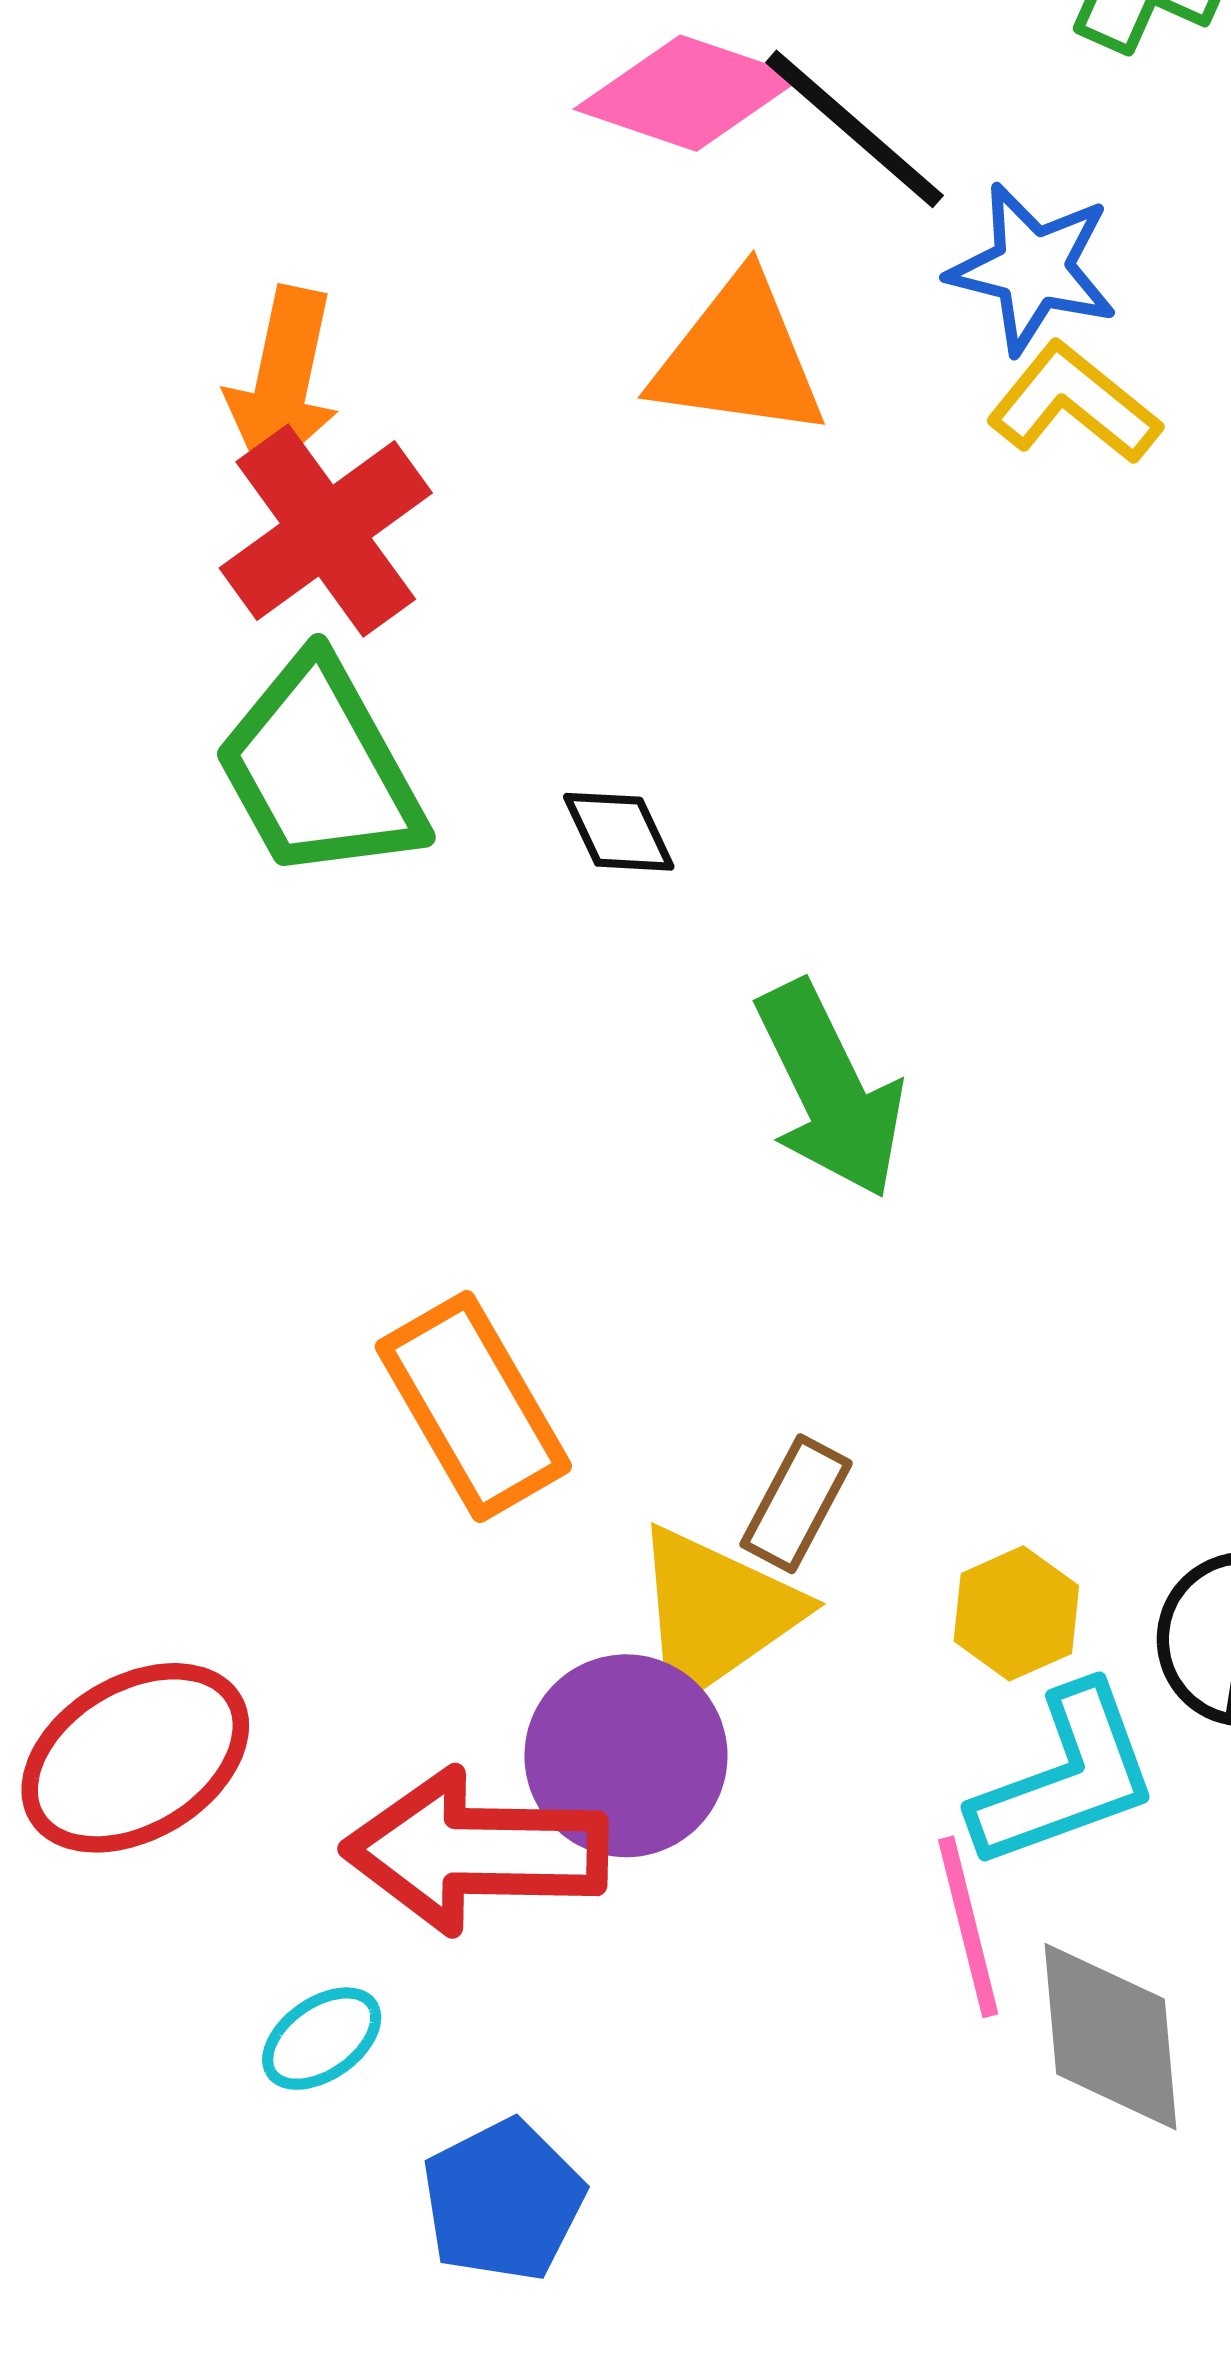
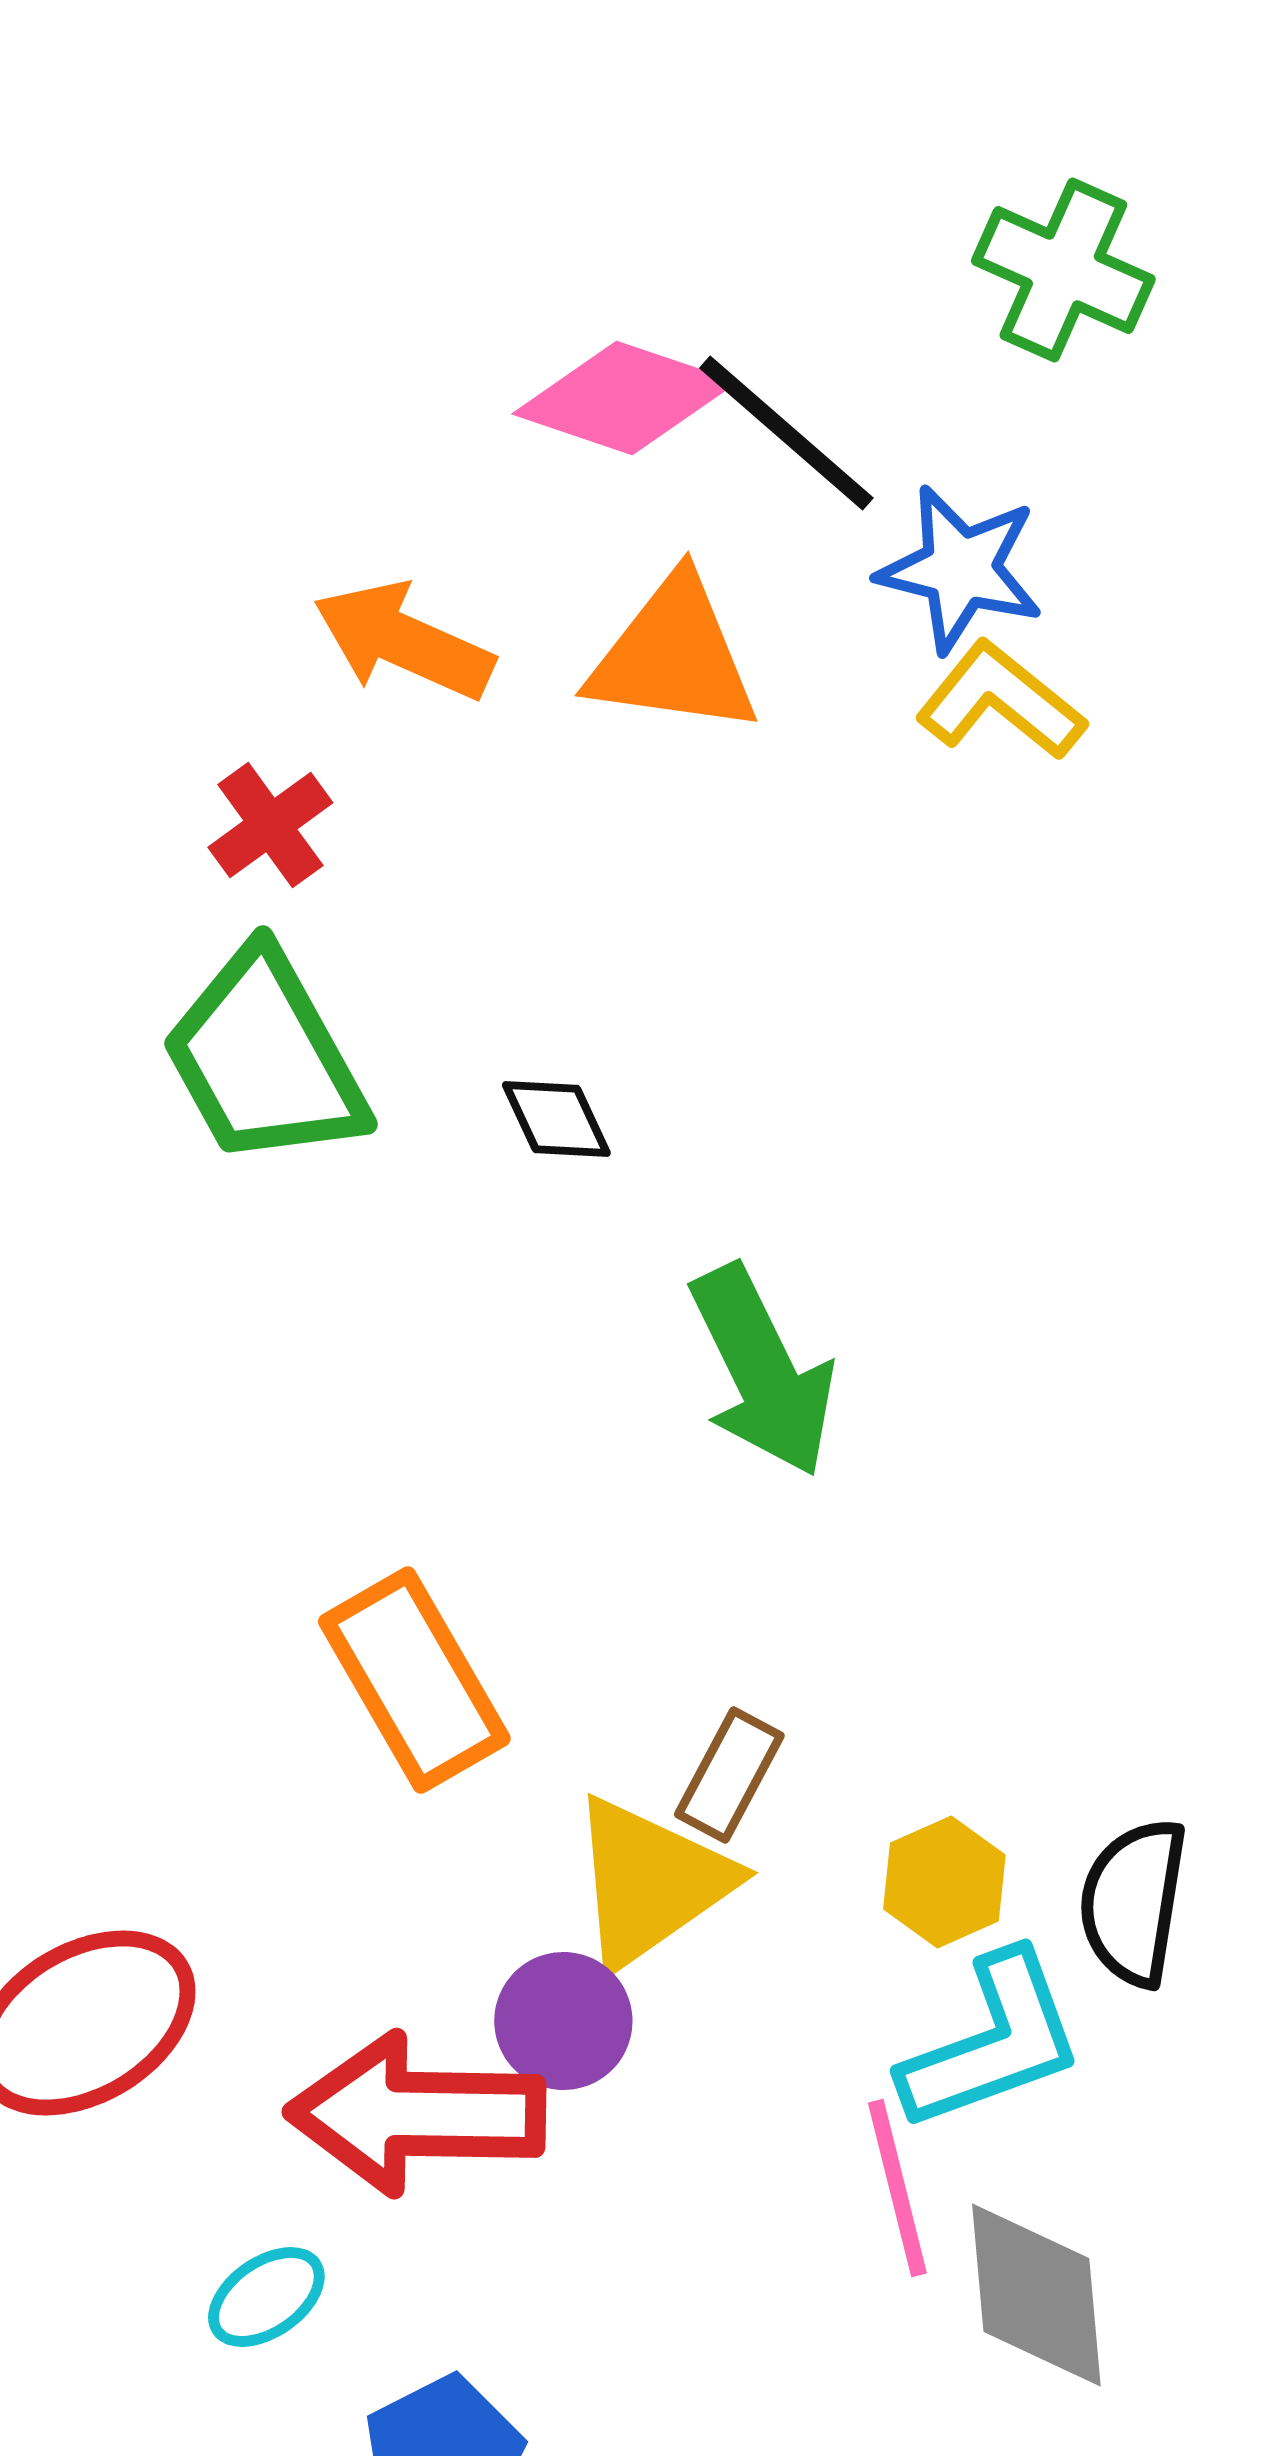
orange arrow: (283, 382) -> (403, 641), moved, turned 102
red cross: (326, 531) -> (270, 825), size x0.6
purple circle: (626, 1756) -> (563, 2021), size x0.7

